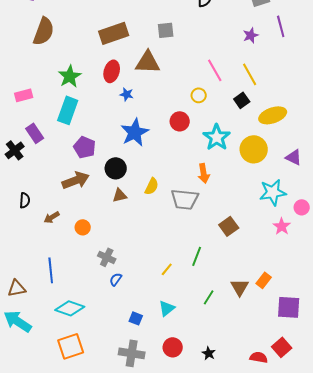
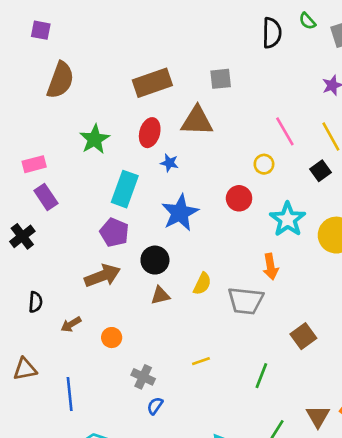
cyan rectangle: (68, 110) -> (125, 189), moved
purple rectangle: (35, 133) -> (46, 197), moved
yellow line: (167, 269) -> (201, 361), moved, turned 32
brown triangle: (17, 288) -> (25, 369), moved

